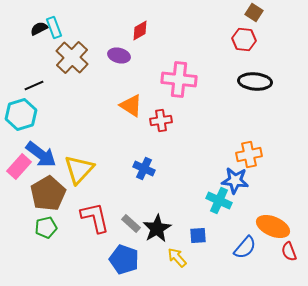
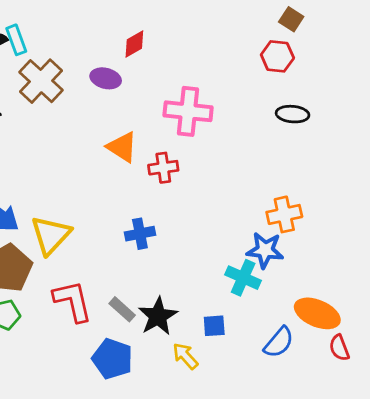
black ellipse: (255, 82) -> (293, 114), size x0.7
blue cross: (144, 168) -> (140, 234), turned -35

